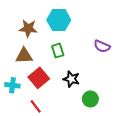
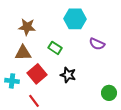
cyan hexagon: (59, 20) -> (75, 19), moved
green rectangle: (58, 51) -> (55, 48), turned -40
green circle: (90, 99) -> (109, 93), moved

